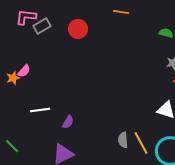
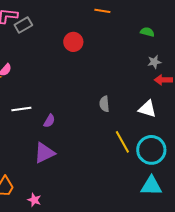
red circle: (78, 29) -> (73, 42), moved
gray semicircle: (123, 140) -> (104, 104), moved

